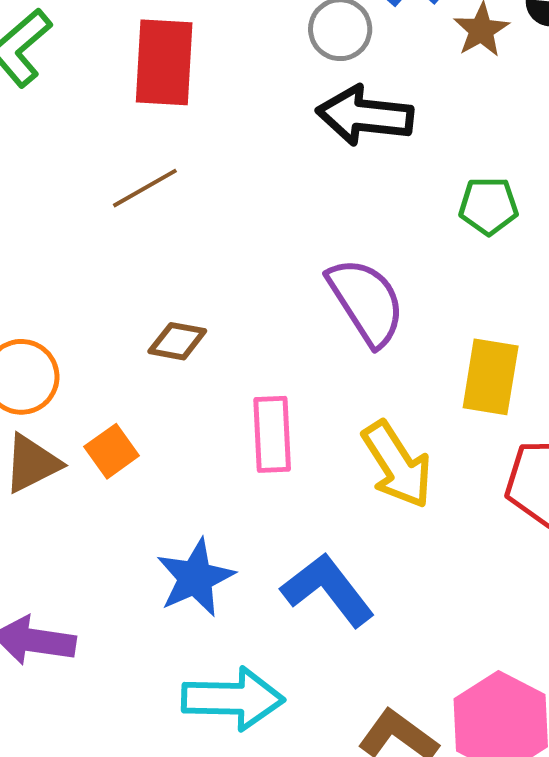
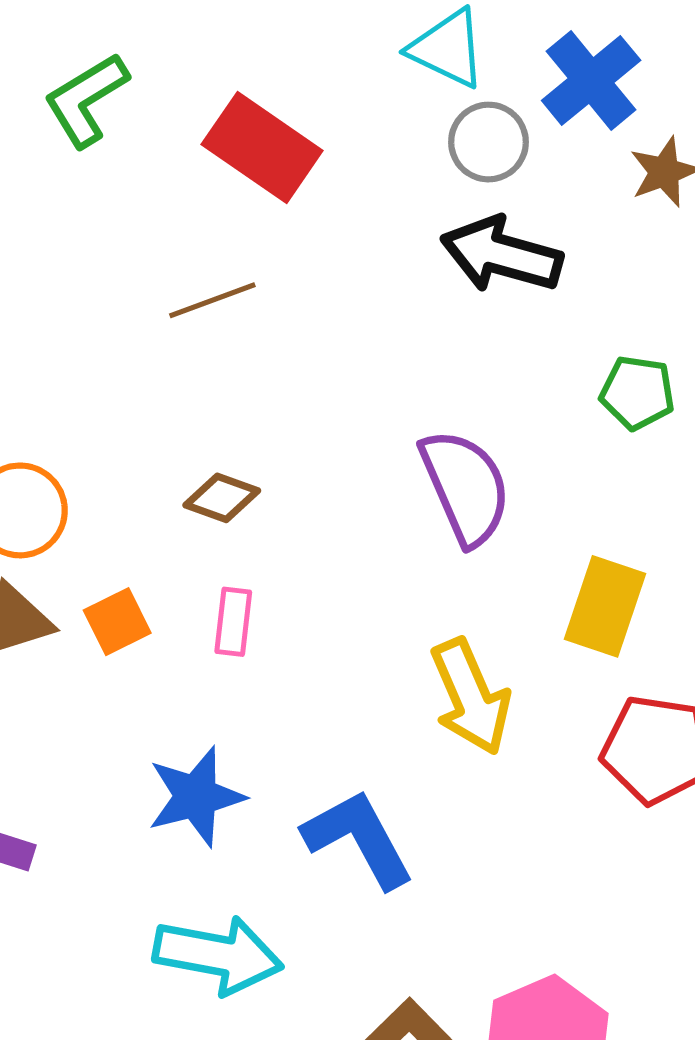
red rectangle: (164, 62) -> (262, 148), turned -68
pink rectangle: (272, 434) -> (233, 622), moved, size x0.7

